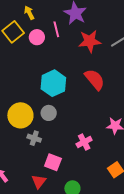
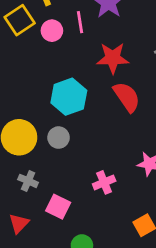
red star: (90, 41) -> (113, 58), moved
gray cross: (34, 138) -> (28, 181), moved
red triangle: (39, 182) -> (19, 223), moved

